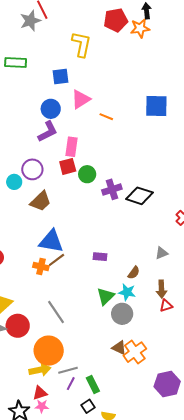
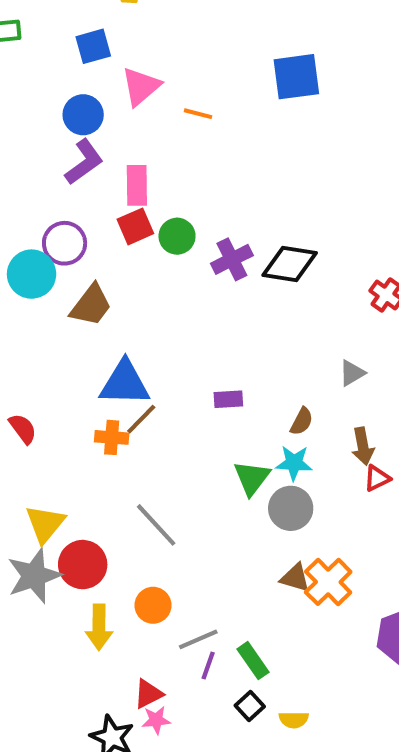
cyan circle: (14, 182) -> (32, 274), size x1.5
orange circle: (49, 351) -> (153, 605), size x0.6
yellow arrow: (40, 370) -> (99, 627), moved, turned 110

